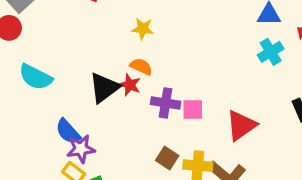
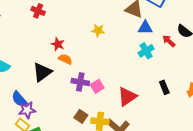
yellow star: (143, 29) -> (98, 30), moved
red star: (130, 85) -> (58, 44), moved
pink square: (193, 110) -> (97, 86), turned -32

